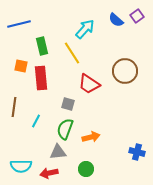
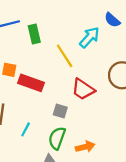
cyan arrow: (85, 29) -> (89, 37), moved
green rectangle: (42, 46) -> (34, 34), moved
red rectangle: (41, 78) -> (31, 83), turned -65

